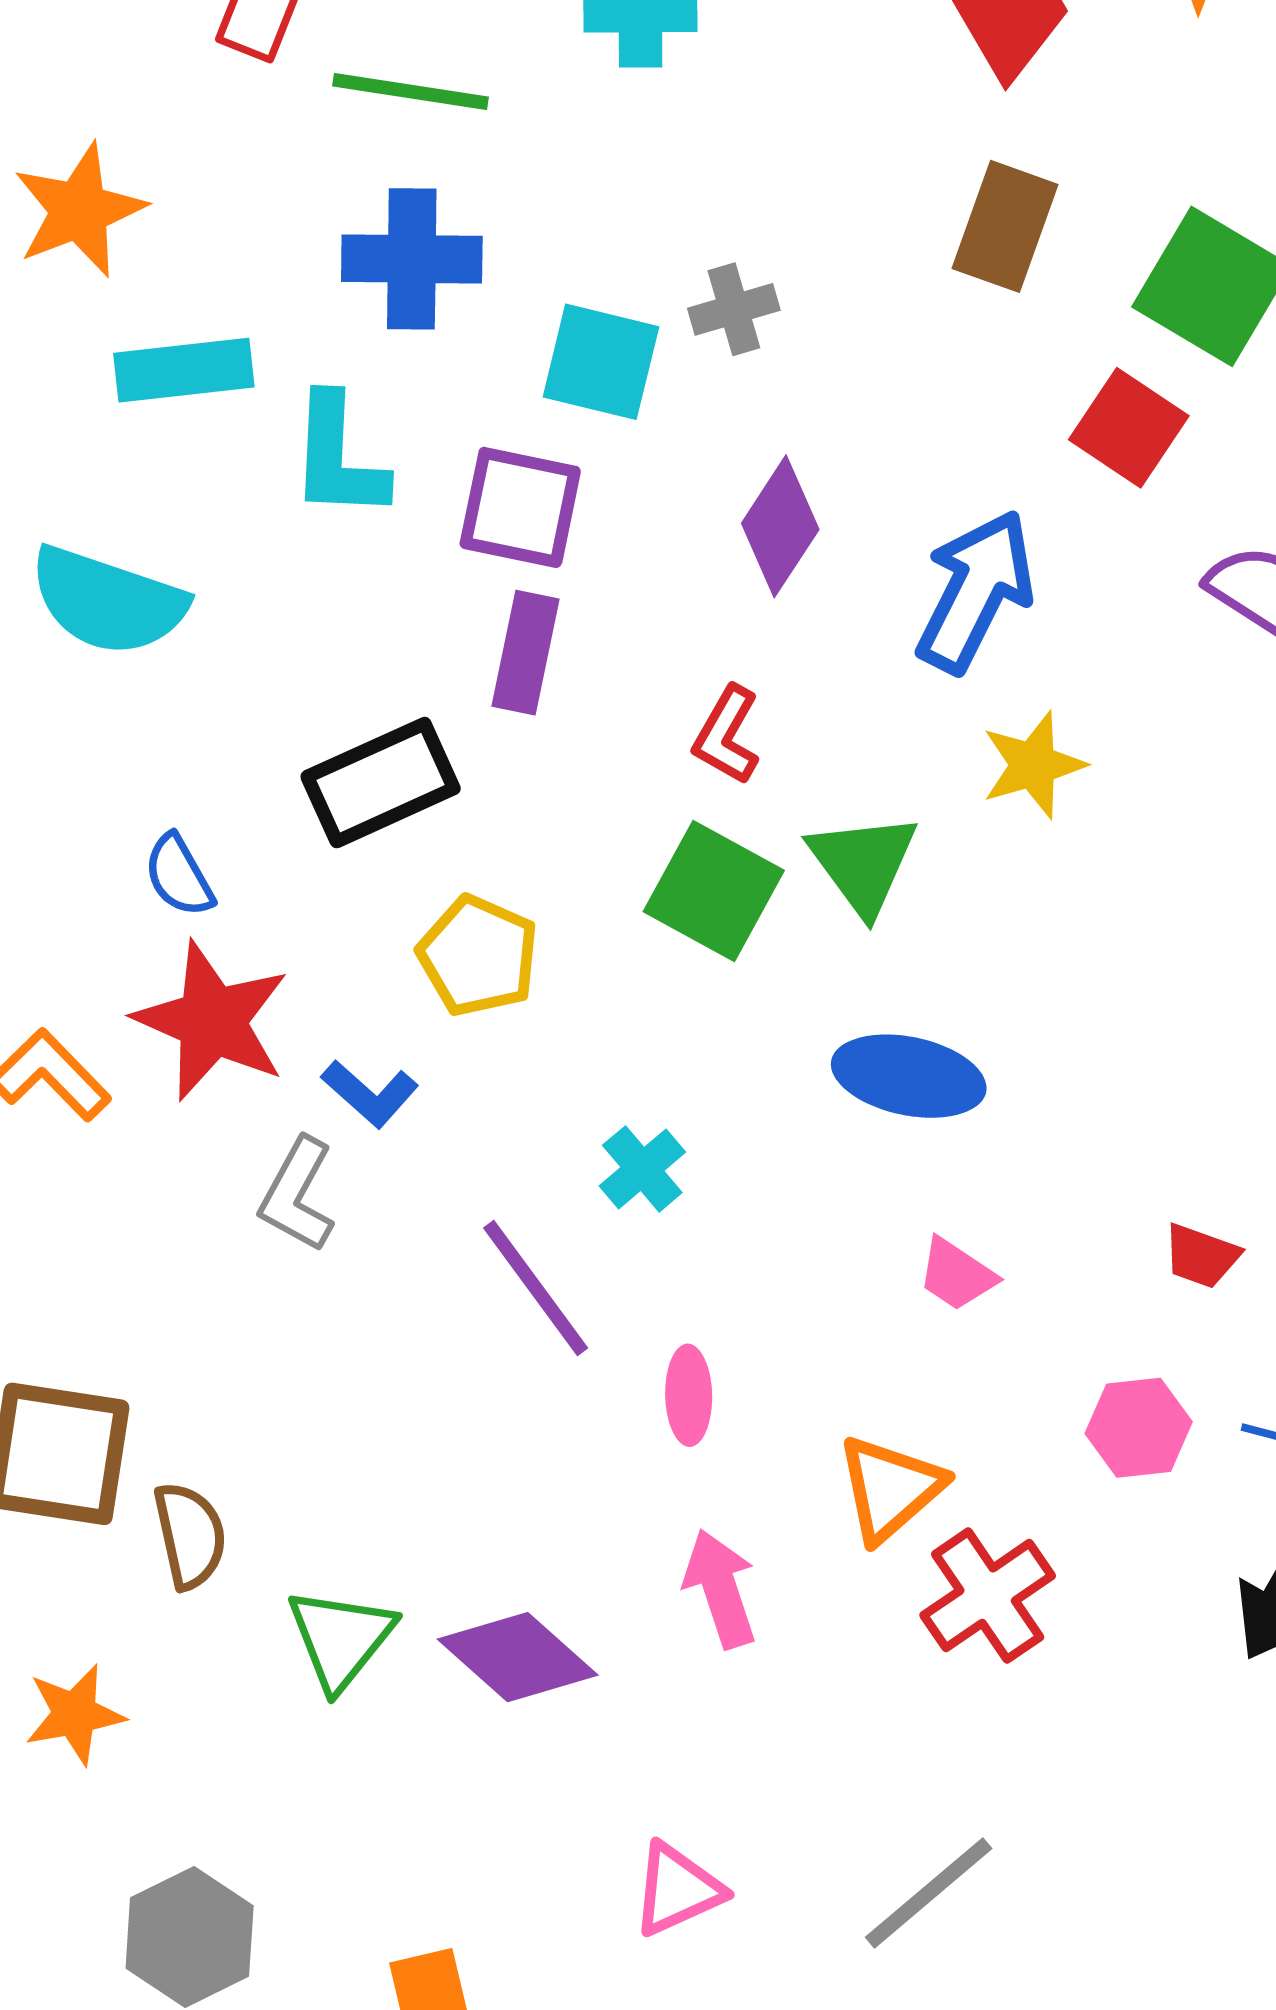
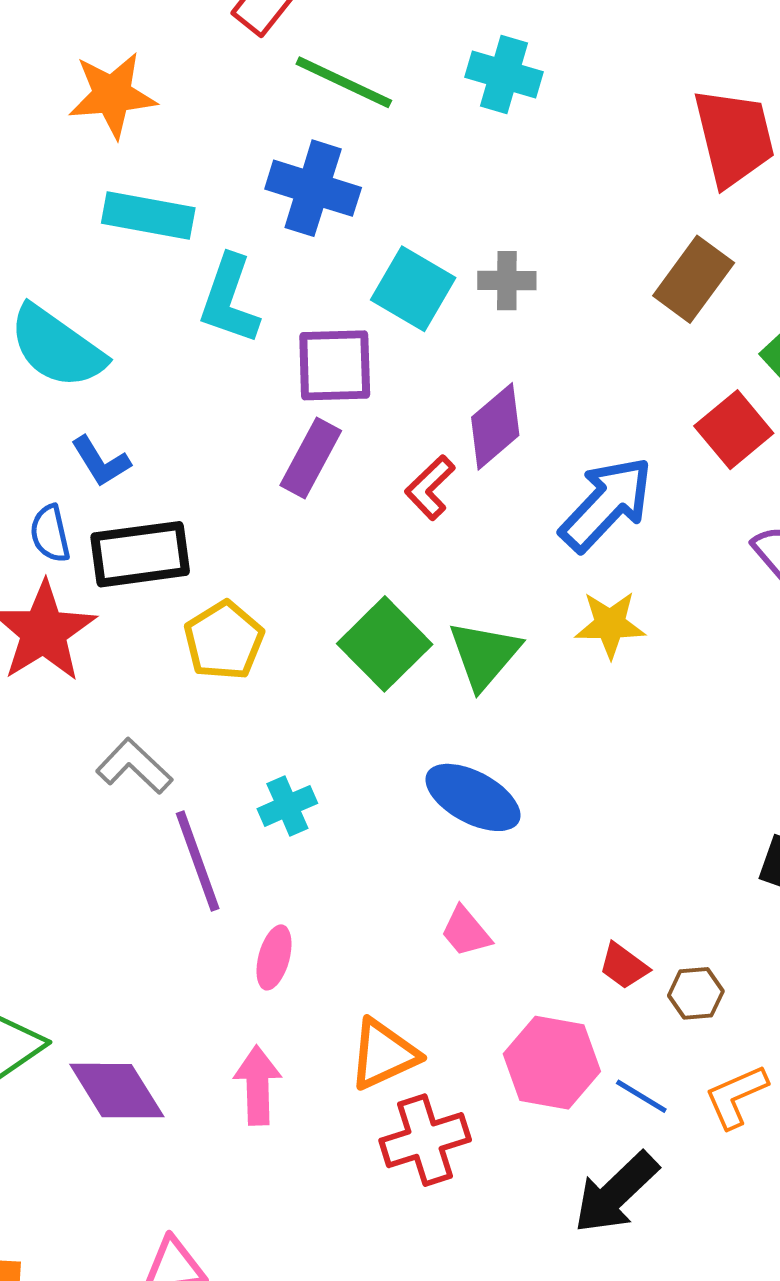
purple square: (520, 507) -> (335, 365), turned -30
red L-shape: (727, 735) -> (430, 487), moved
black rectangle: (381, 783) -> (140, 554), moved
blue L-shape: (370, 1094) -> (101, 461), moved
gray L-shape: (297, 1195) -> (134, 766), moved, turned 88
pink hexagon: (1139, 1428) -> (552, 1063), size x1.4

